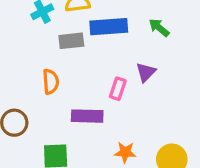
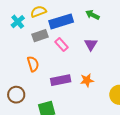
pink rectangle: (118, 89) -> (61, 45), moved, turned -48
orange star: (125, 152) -> (87, 80), moved

